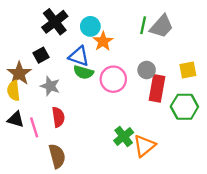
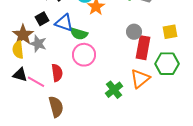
blue triangle: (79, 56) -> (64, 23), moved
pink circle: (113, 79) -> (84, 55), moved
gray star: (50, 86) -> (38, 44), moved
pink line: (34, 127) -> (36, 82), turned -42
orange triangle: (144, 146) -> (140, 79), moved

